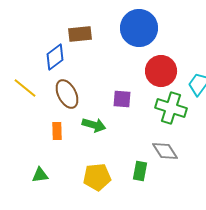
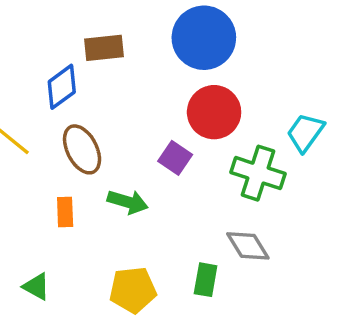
red circle: (161, 71) -> (214, 112), moved
purple square: (122, 99) -> (175, 158), turned 30
green triangle: (40, 175) -> (36, 286), turned 36

